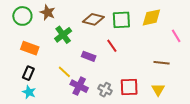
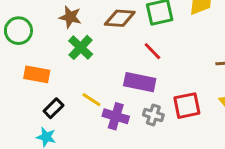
brown star: (48, 12) -> (70, 17), moved
purple rectangle: (89, 56) -> (140, 82), moved, size x1.5
black rectangle: (28, 73) -> (53, 108), moved, turned 32

